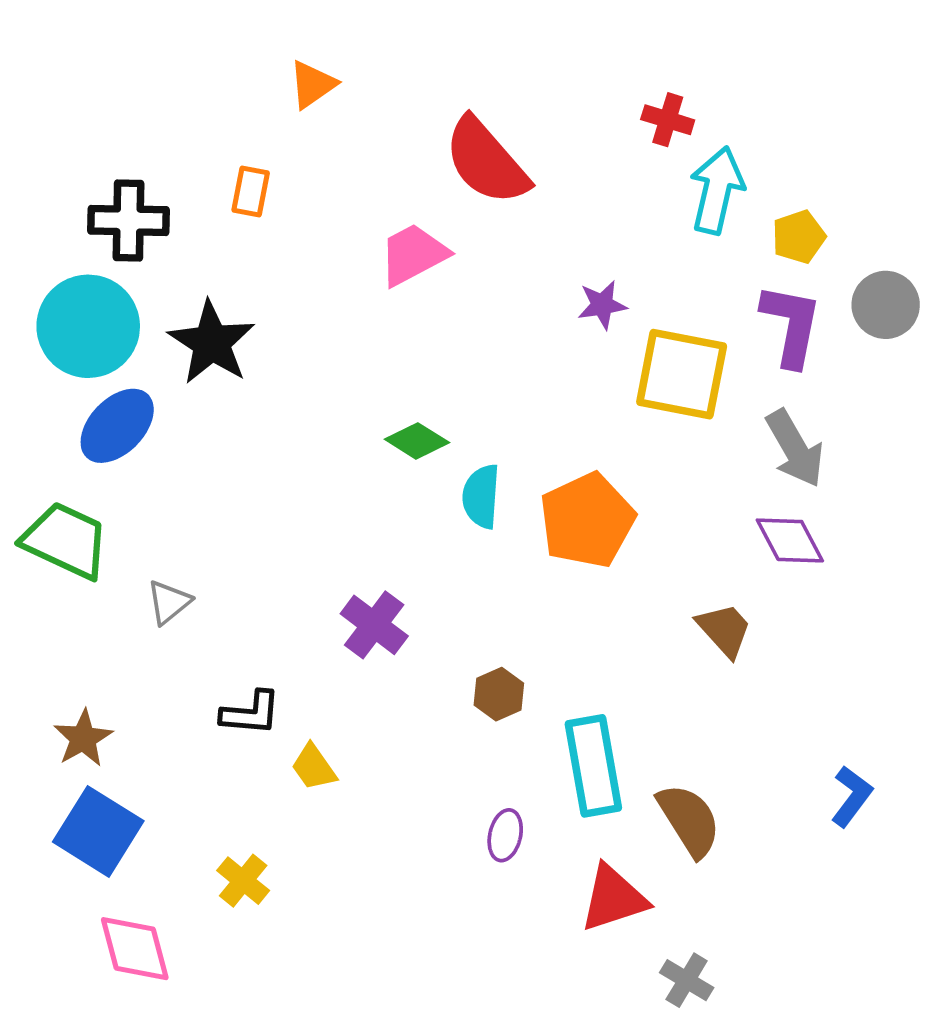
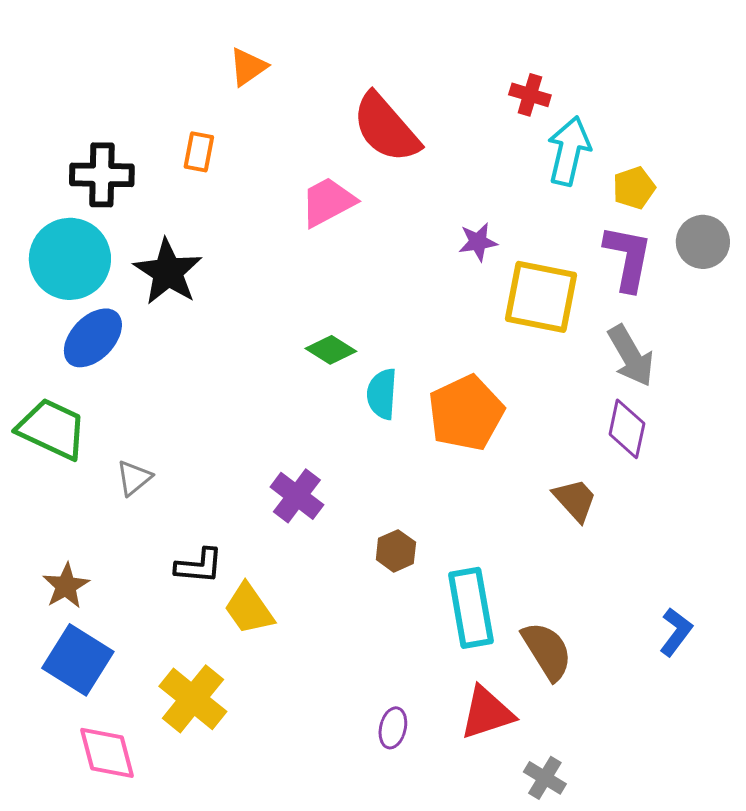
purple diamond: (790, 540) -> (627, 429), turned 40
yellow trapezoid: (314, 767) -> (249, 609), size x1.4
purple ellipse: (505, 835) -> (393, 728), moved
yellow cross: (243, 881) -> (193, 699), size x1.6

